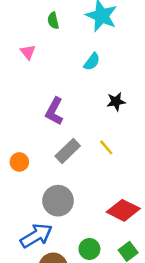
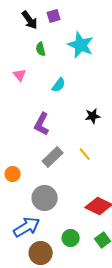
cyan semicircle: (92, 62) -> (59, 85), moved
orange circle: (19, 162) -> (13, 174), moved

